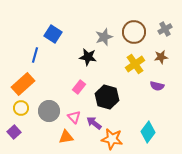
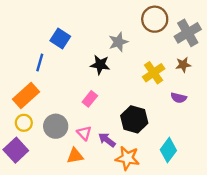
gray cross: (165, 29) -> (188, 33), size x1.6
brown circle: (134, 32) -> (155, 19), moved
black hexagon: (107, 97) -> (134, 119), moved
purple square: (14, 132) -> (16, 150), size x1.5

